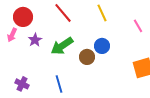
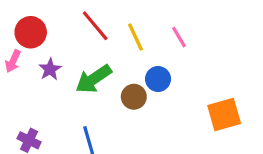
yellow line: (102, 13) -> (135, 37), moved
pink line: (138, 26) -> (179, 37), moved

